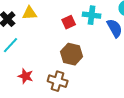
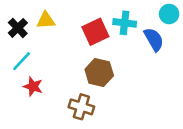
red square: (69, 22) -> (95, 32), size x1.5
red star: (26, 76) -> (33, 86), moved

